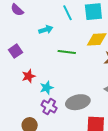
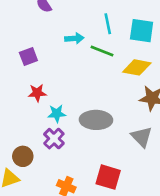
green line: (67, 52) -> (102, 51), moved
gray ellipse: (78, 102) -> (96, 120), moved

